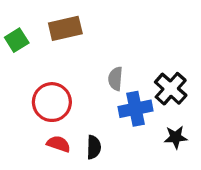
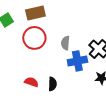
red circle: (52, 102) -> (34, 38), moved

